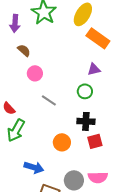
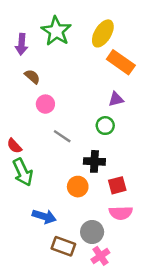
black cross: (86, 121) -> (94, 161), moved
green arrow: (16, 130) -> (23, 172), turned -55
pink semicircle: (98, 177) -> (121, 213), moved

